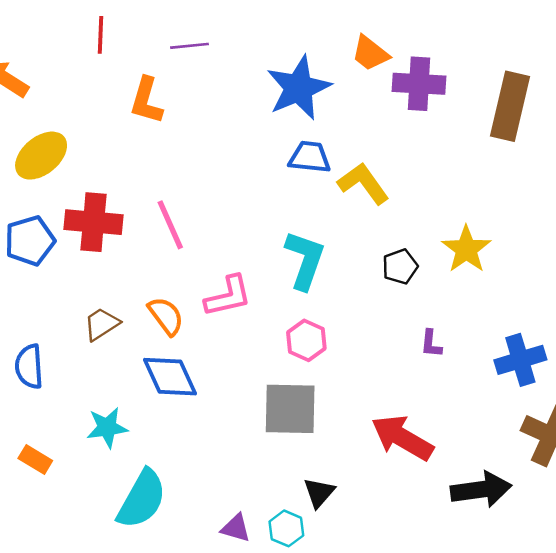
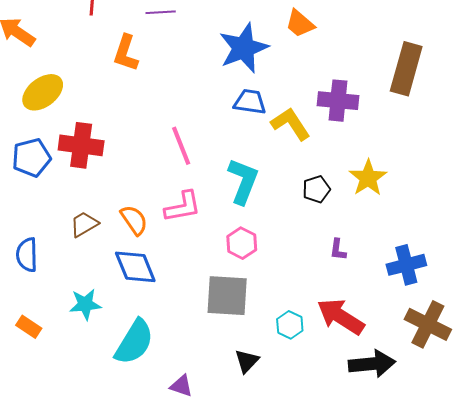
purple cross: (419, 84) -> (338, 101), moved
pink line: (170, 225) -> (181, 146), moved
red arrow: (402, 438) -> (341, 317), moved
cyan semicircle: (142, 499) -> (134, 342), moved
cyan hexagon: (286, 528) -> (290, 325), moved

